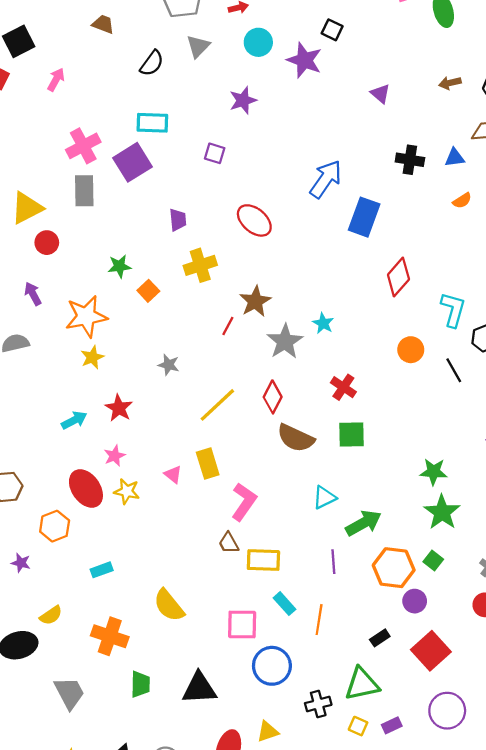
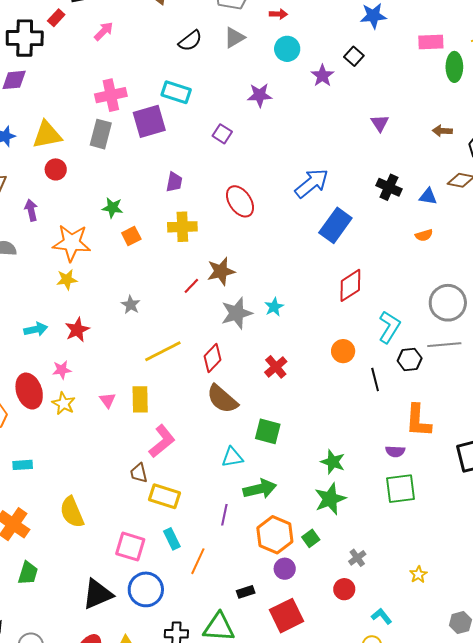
purple star: (304, 60) -> (322, 76), size x0.7
green square: (351, 435) -> (268, 431), moved
black triangle: (199, 688) -> (98, 594), moved, turned -36

